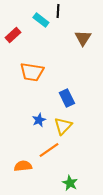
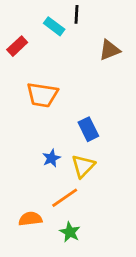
brown triangle: (83, 38) -> (109, 50), turned 36
green star: (70, 183) -> (70, 232), moved

